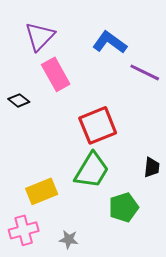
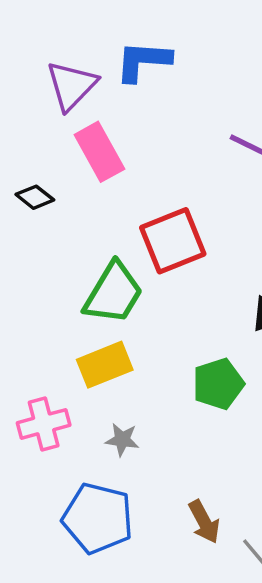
blue L-shape: (110, 42) -> (143, 61), moved, turned -32
green trapezoid: (92, 170) -> (113, 293), moved
yellow rectangle: (42, 191) -> (105, 365), moved

